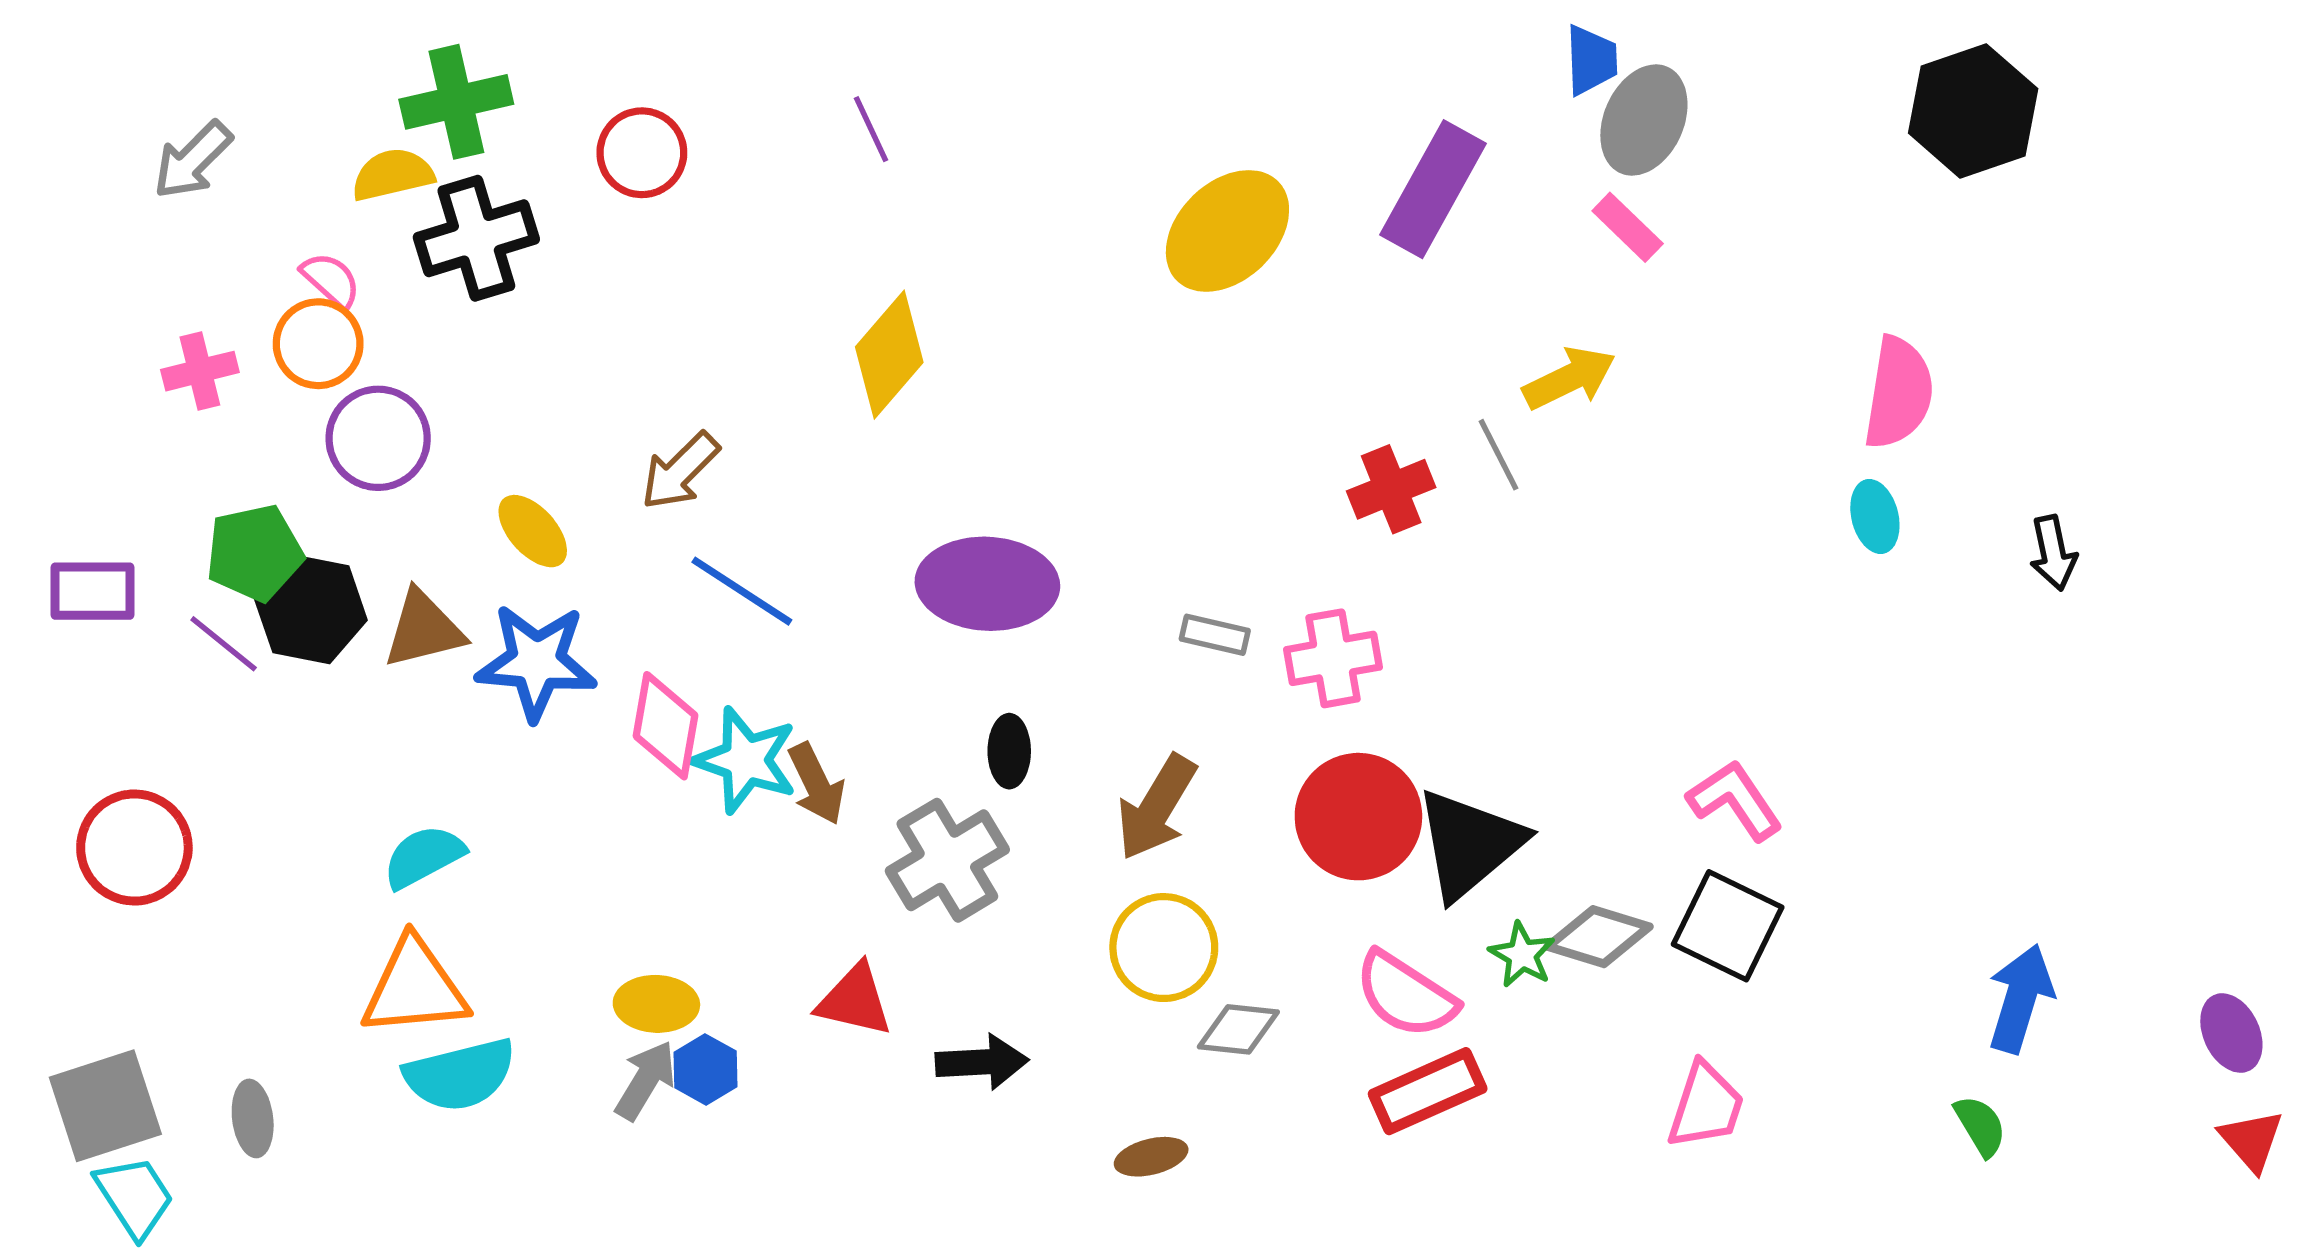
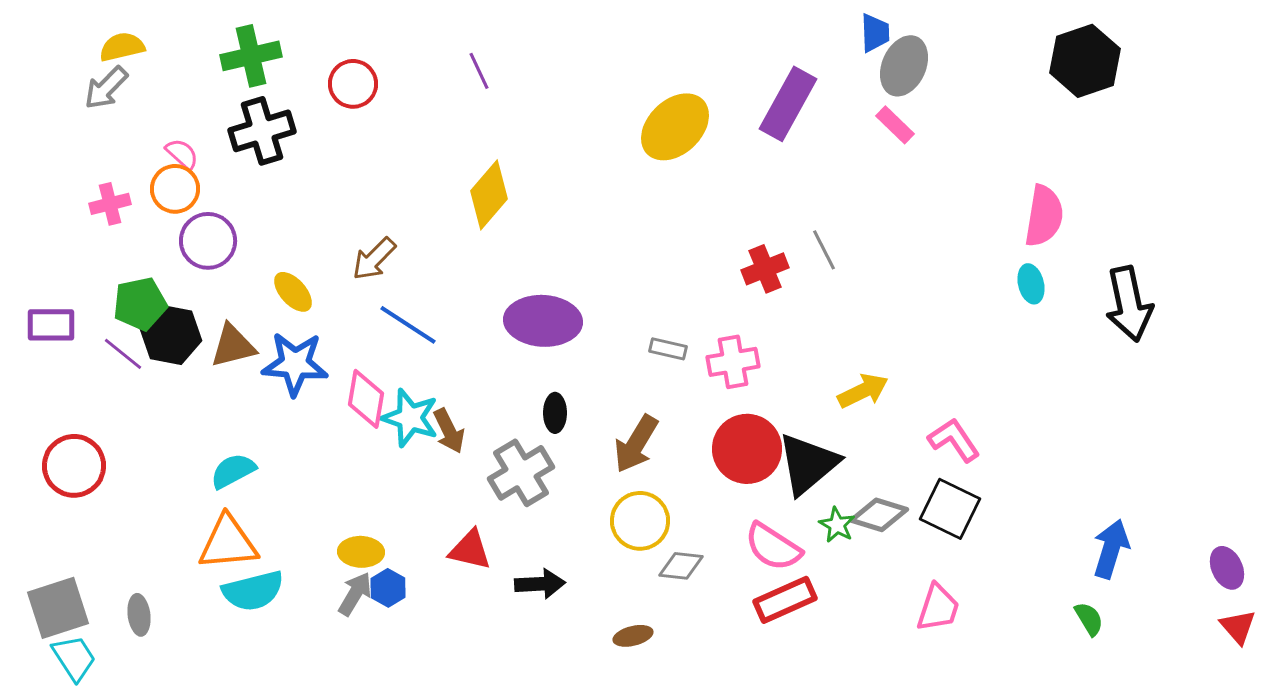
yellow semicircle: (393, 175) -> (122, 47), moved
yellow arrow: (1569, 378) -> (863, 391), moved
black arrow: (2053, 553) -> (1129, 304), size x1.8

